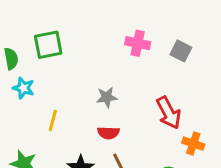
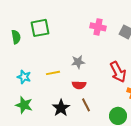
cyan star: (23, 88) -> (24, 77), moved
yellow line: (53, 120) -> (53, 73), moved, turned 64

